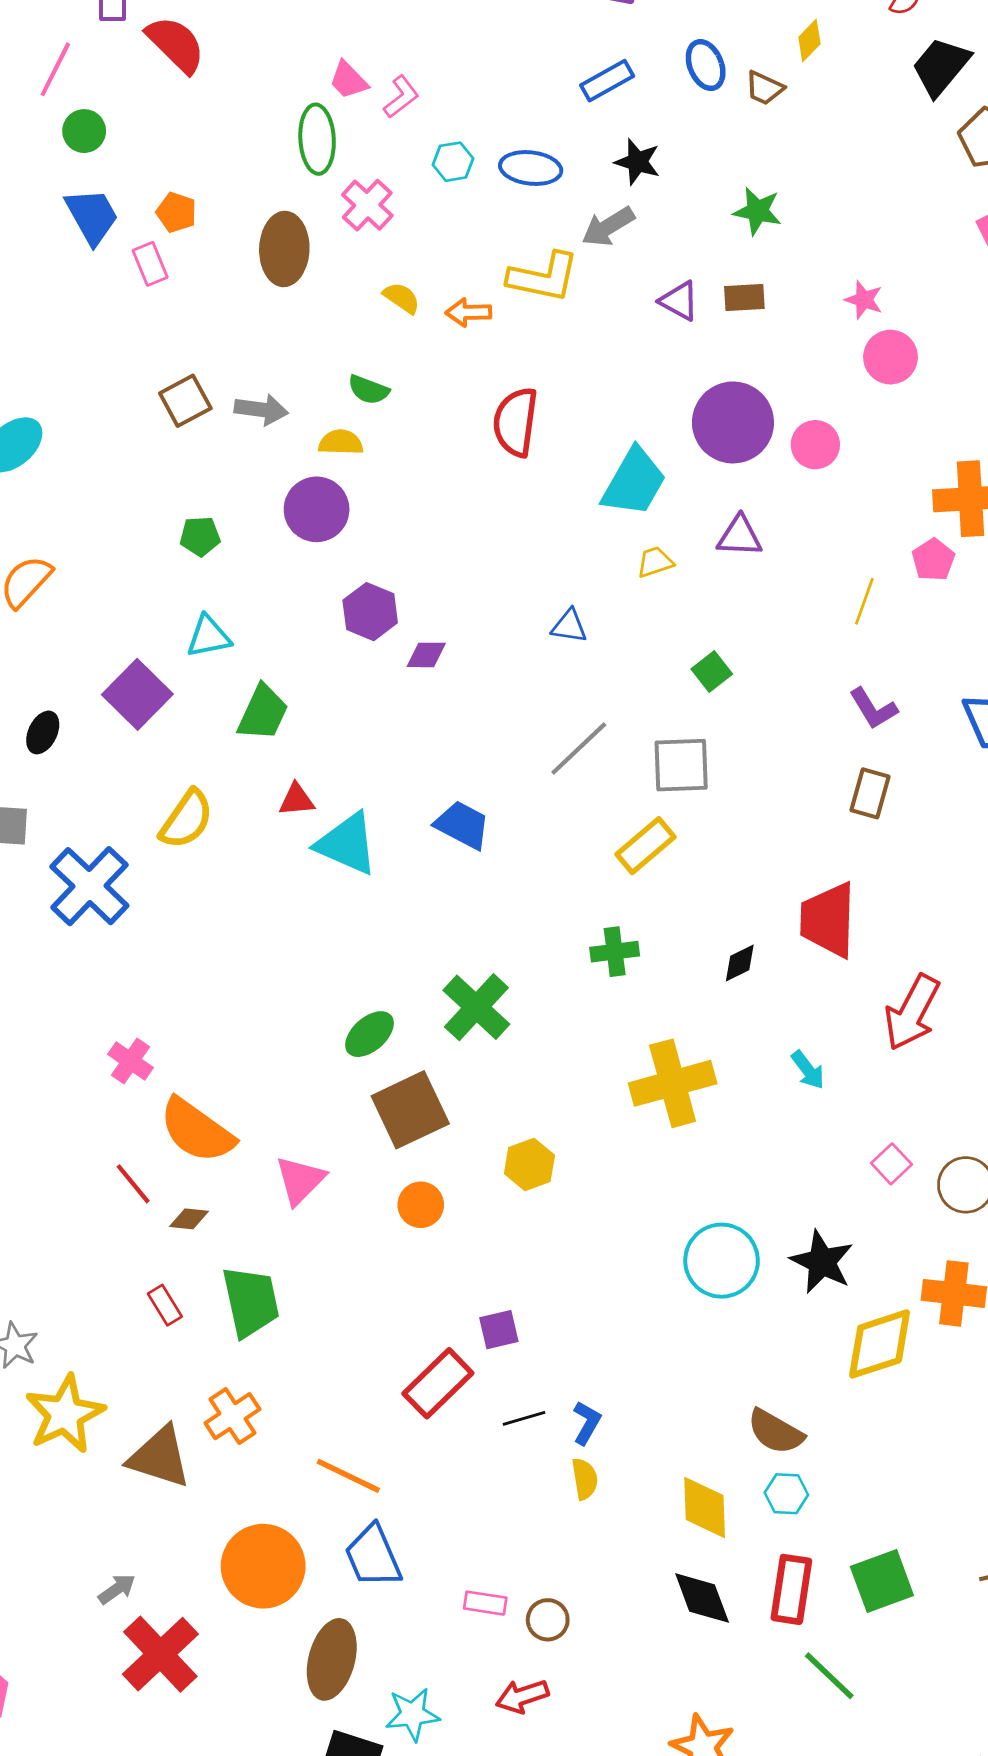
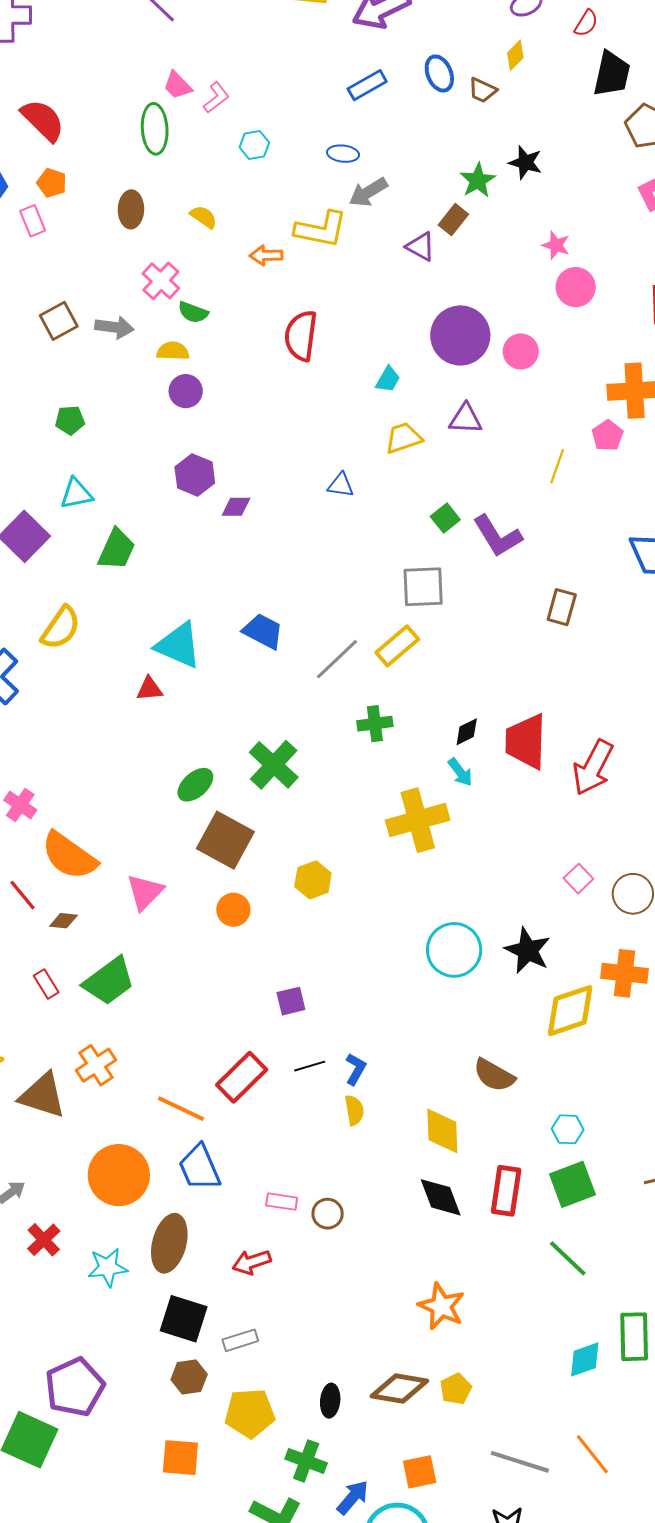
red semicircle: (176, 44) -> (43, 120), moved
black trapezoid: (941, 67) -> (612, 74), turned 153
black star: (637, 162) -> (525, 162), moved
blue ellipse: (531, 168) -> (343, 154), moved, size x0.7
pink cross: (367, 205) -> (161, 281), moved
green star: (757, 211) -> (478, 180), turned 30
brown ellipse: (284, 249) -> (131, 209), size x0.7
brown rectangle: (744, 297) -> (453, 220), moved, turned -48
yellow semicircle: (402, 298) -> (204, 217), moved
cyan trapezoid: (634, 482) -> (388, 379), size x0.5
purple circle: (317, 509) -> (186, 391), moved, size x0.7
yellow trapezoid: (655, 562) -> (403, 438), size x1.4
purple L-shape: (873, 709) -> (497, 536), moved, size x1.4
gray line: (579, 749) -> (337, 659), moved
red triangle: (297, 800) -> (150, 689), moved
red trapezoid: (828, 920) -> (526, 741), moved
cyan arrow: (808, 1070) -> (460, 772), moved
brown square: (410, 1110) -> (225, 840), turned -36
green trapezoid: (251, 1302) -> (109, 981), turned 66
red rectangle: (438, 1383) -> (242, 1077), moved
cyan hexagon: (786, 1494) -> (568, 1129), moved
red cross: (160, 1654) -> (44, 1240), size x0.6
green line: (829, 1676) -> (568, 1258), moved
red arrow: (522, 1696) -> (252, 1262), moved
cyan star: (412, 1714) -> (108, 1267), moved

